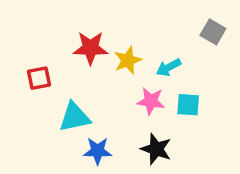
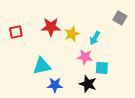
cyan arrow: (169, 67) -> (95, 38), turned -32
red square: (39, 78) -> (16, 32), moved
cyan square: (188, 105) -> (102, 68), moved

